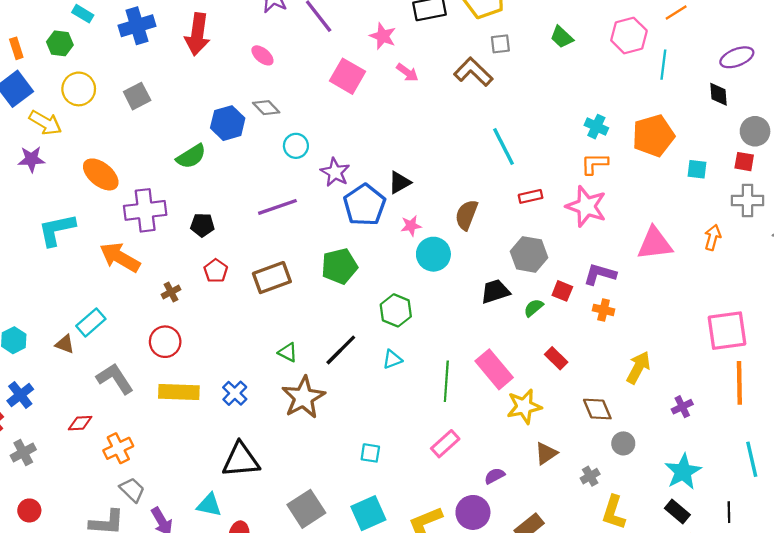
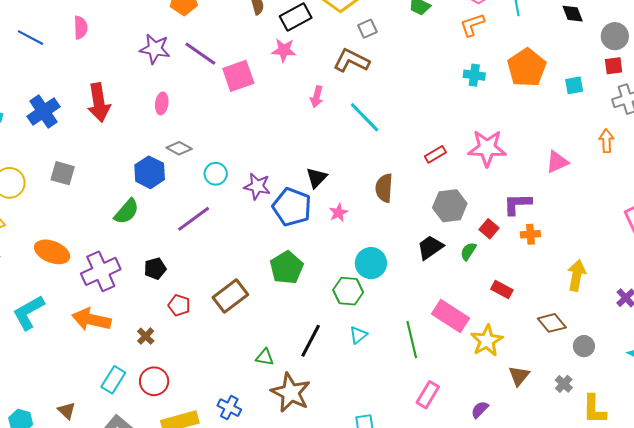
pink star: (383, 36) -> (284, 50), moved
pink ellipse: (262, 55) -> (162, 103), turned 75
pink arrow: (407, 73) -> (317, 97), moved, turned 85
pink square: (347, 76) -> (238, 76), moved, turned -32
gray square: (137, 96) -> (63, 173), turned -30
cyan line: (503, 146) -> (365, 117), moved
orange L-shape: (594, 164) -> (472, 25), moved
purple line: (277, 207) -> (194, 219), moved
pink triangle: (655, 244) -> (557, 162), size x0.7
cyan circle: (433, 254) -> (371, 263), moved
red square: (562, 291) -> (489, 229), turned 36
cyan rectangle: (91, 322) -> (113, 380), moved
brown triangle: (65, 344) -> (67, 411), turned 42

